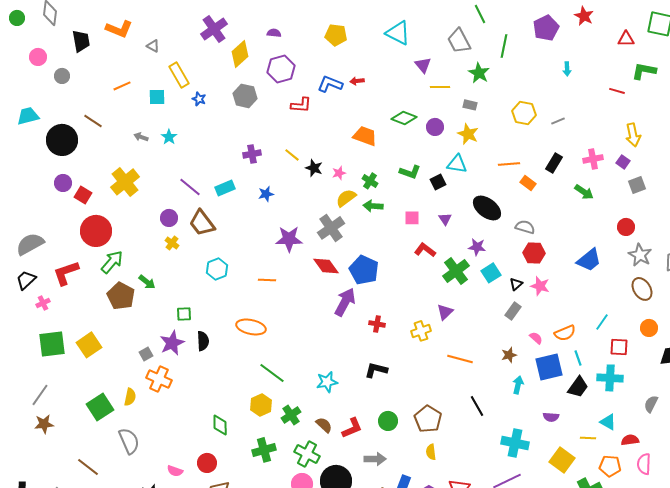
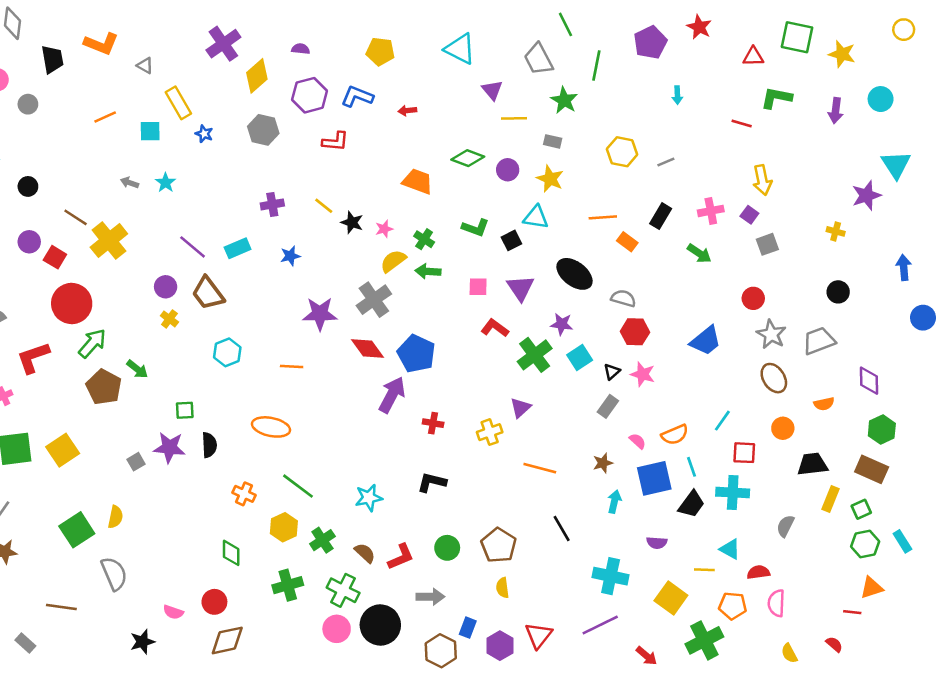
blue L-shape: (330, 84) -> (357, 96), moved
brown line: (93, 121) -> (76, 217), moved
black circle: (62, 140) -> (28, 186), size x0.5
purple triangle: (445, 219) -> (520, 288), size x1.6
purple star: (172, 343) -> (169, 448), turned 30
orange cross: (159, 379) -> (244, 494), moved, size x0.7
brown line: (88, 467) -> (61, 607), turned -30

